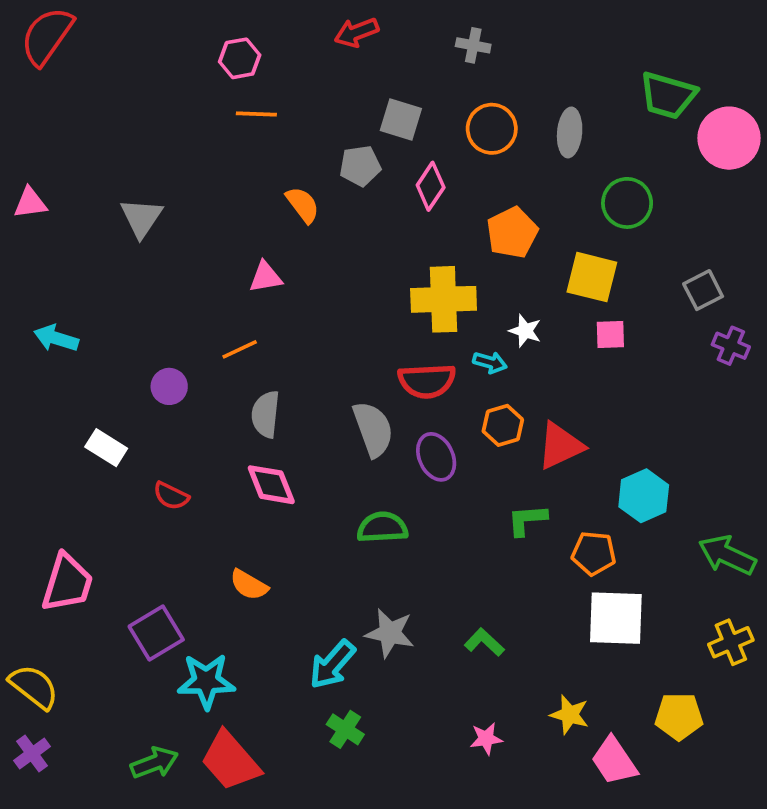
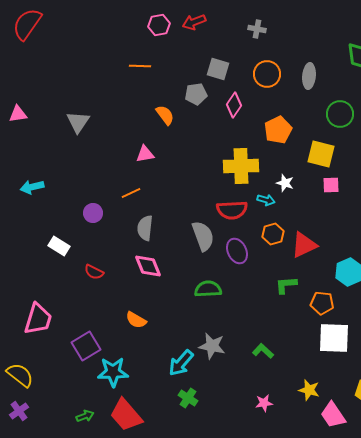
pink hexagon: (240, 58) -> (159, 25), moved
cyan arrow: (56, 338) -> (32, 187), turned -30
green arrow: (154, 763) -> (85, 416), size x0.7

